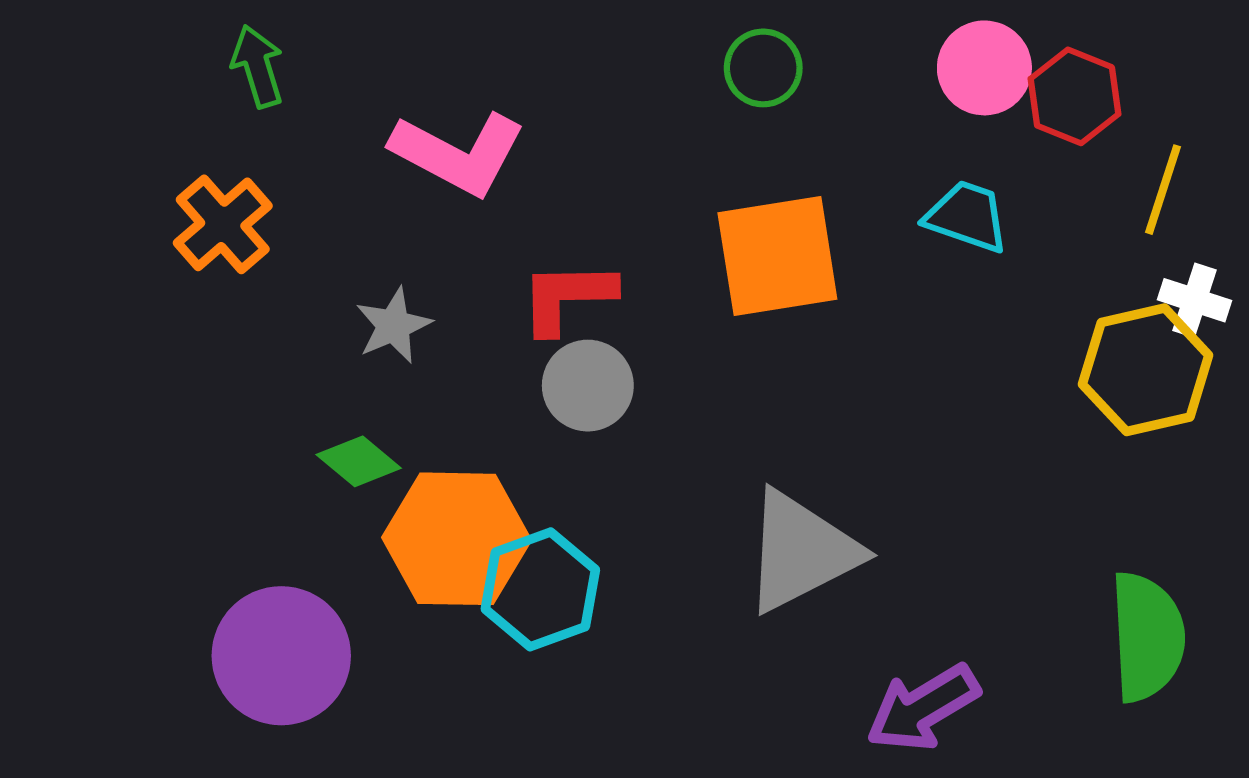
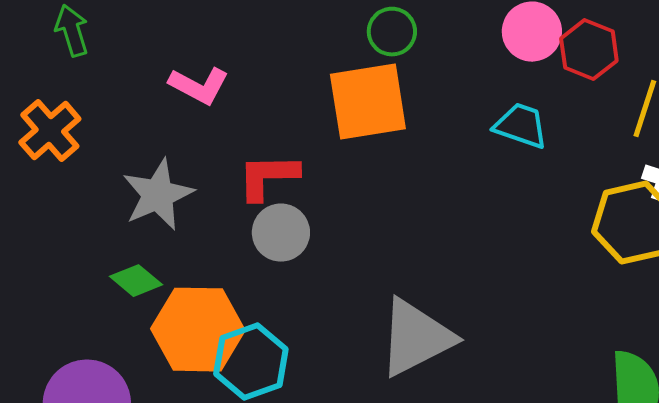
pink L-shape: (458, 153) -> (199, 86), size x0.7
orange square: (777, 256) -> (368, 102), moved
gray star: (393, 325) -> (158, 195), size x1.5

